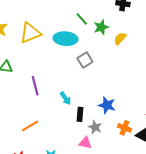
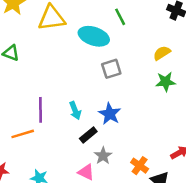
green star: (101, 27) -> (166, 82), moved
purple line: (35, 86) -> (40, 110), moved
blue star: (107, 105) -> (110, 114), moved
black rectangle: (80, 114) -> (88, 135), turned 32

